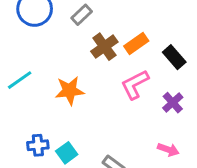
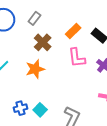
brown cross: (104, 47) -> (43, 42), moved
pink L-shape: (135, 84) -> (77, 58), turned -60

